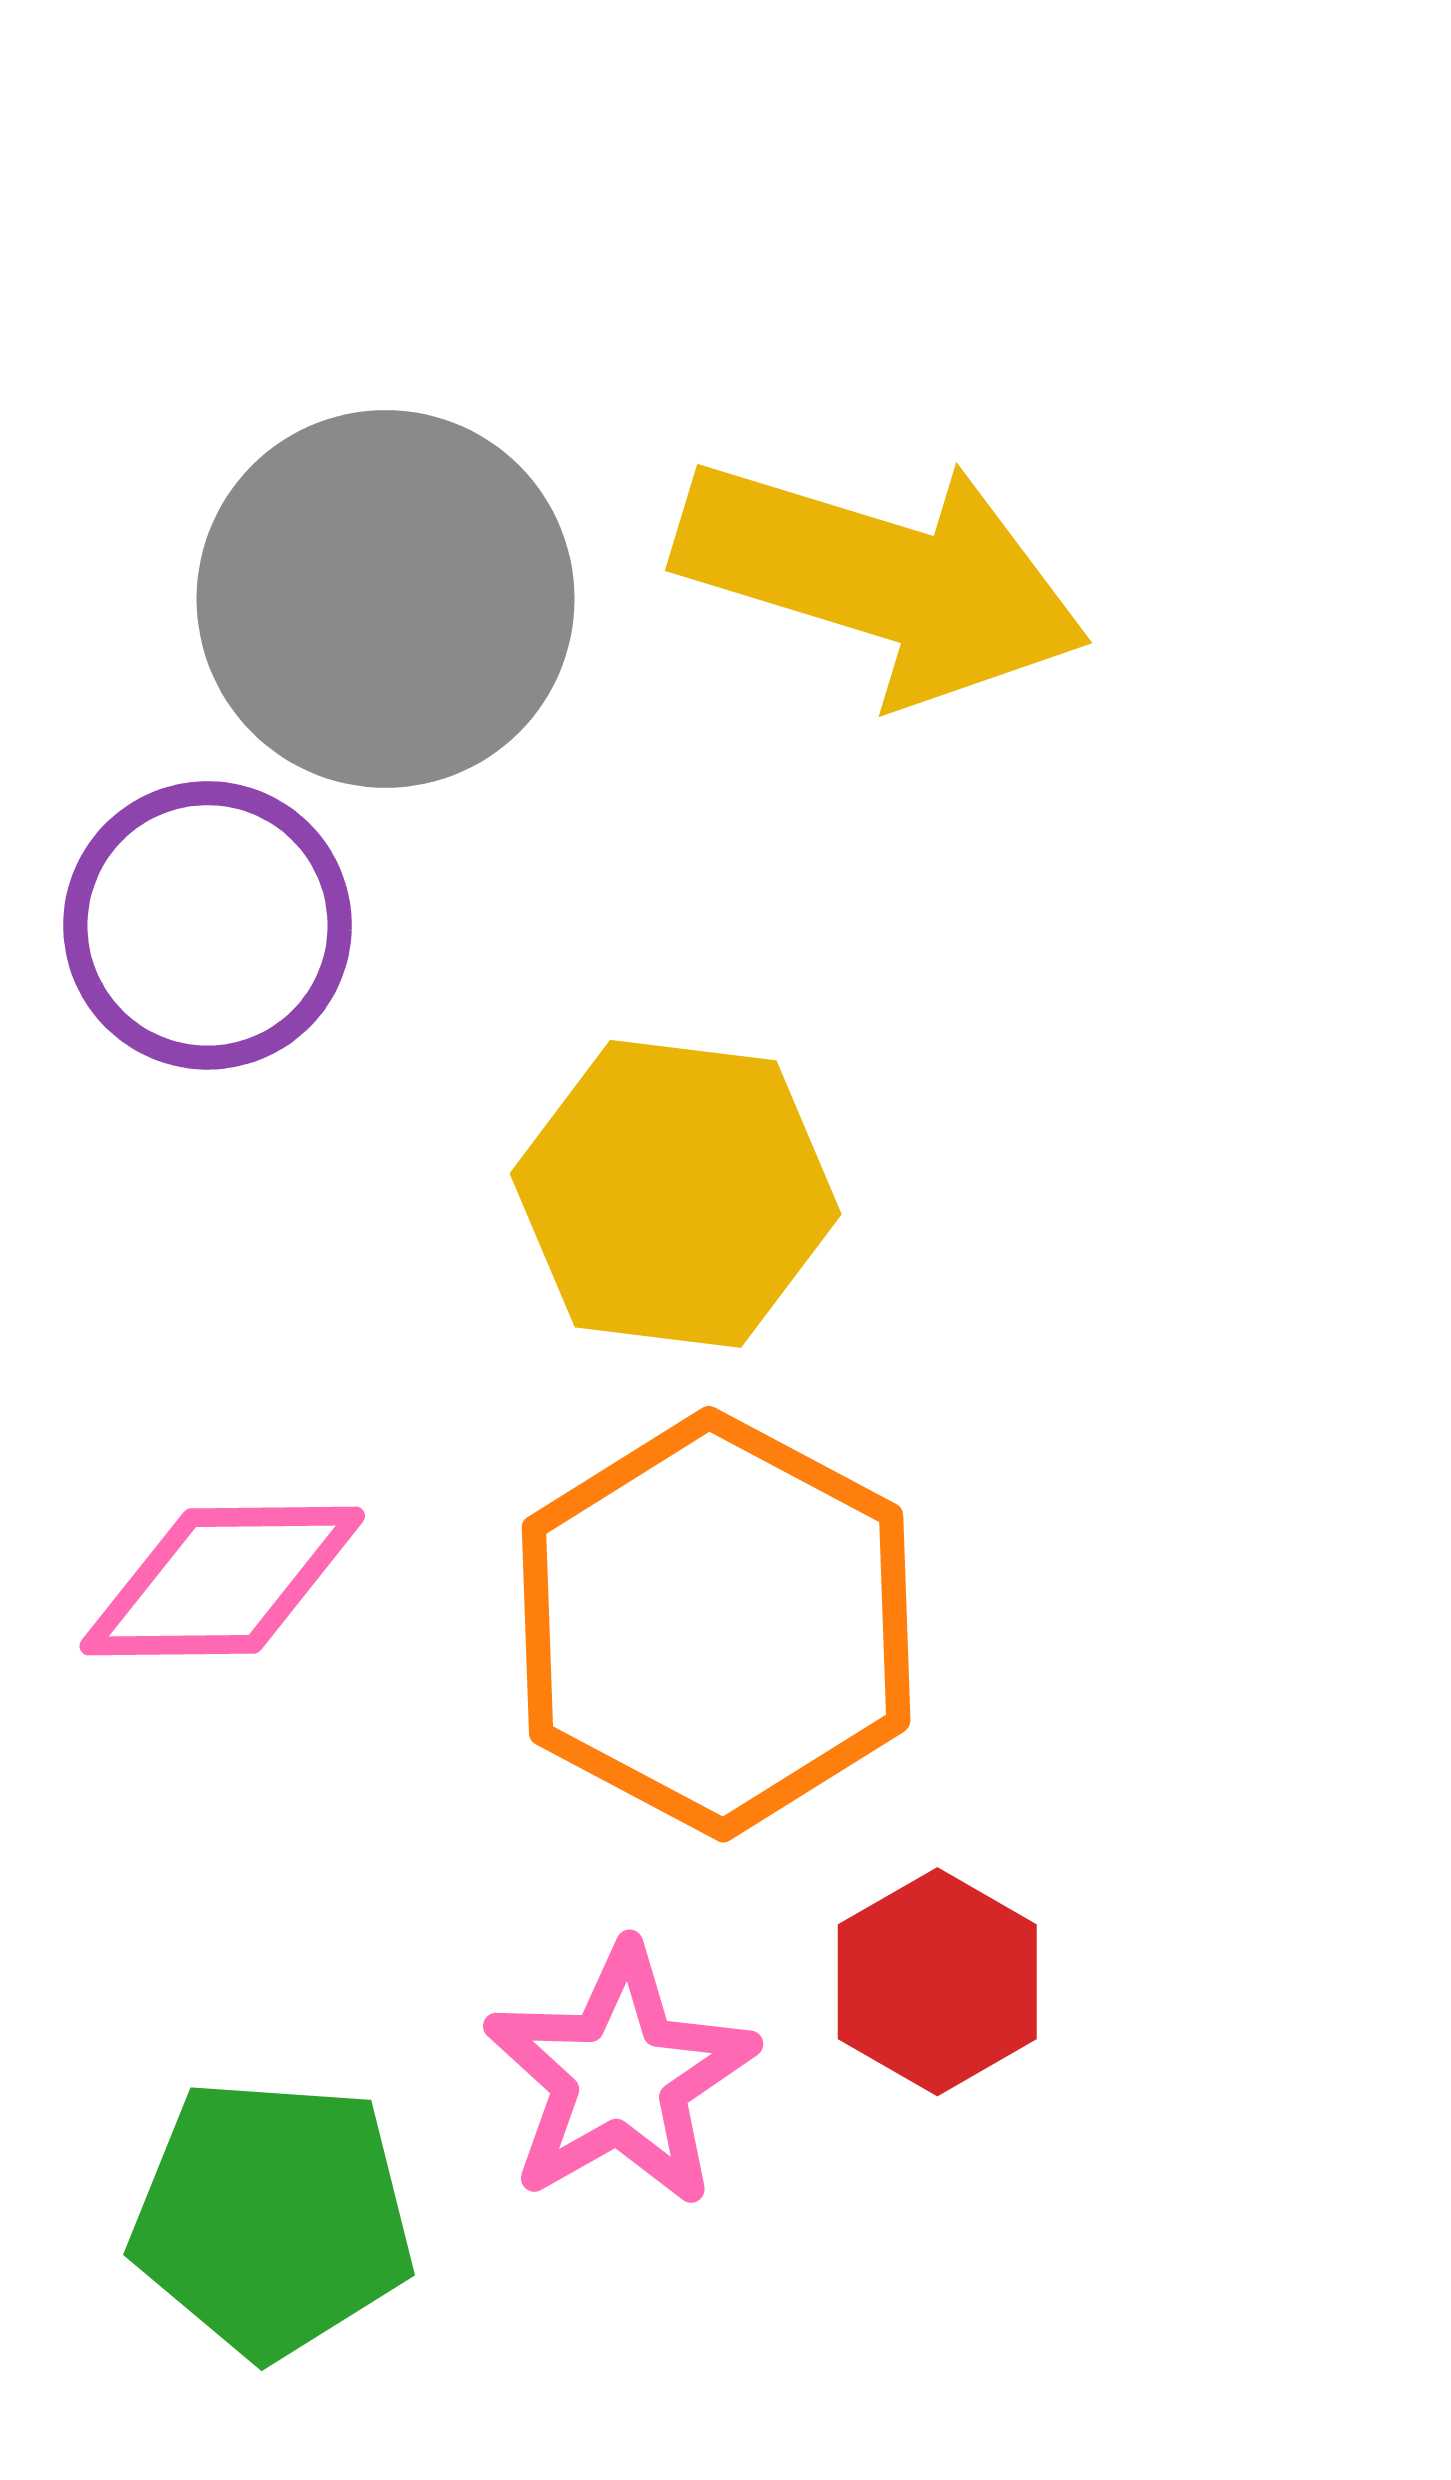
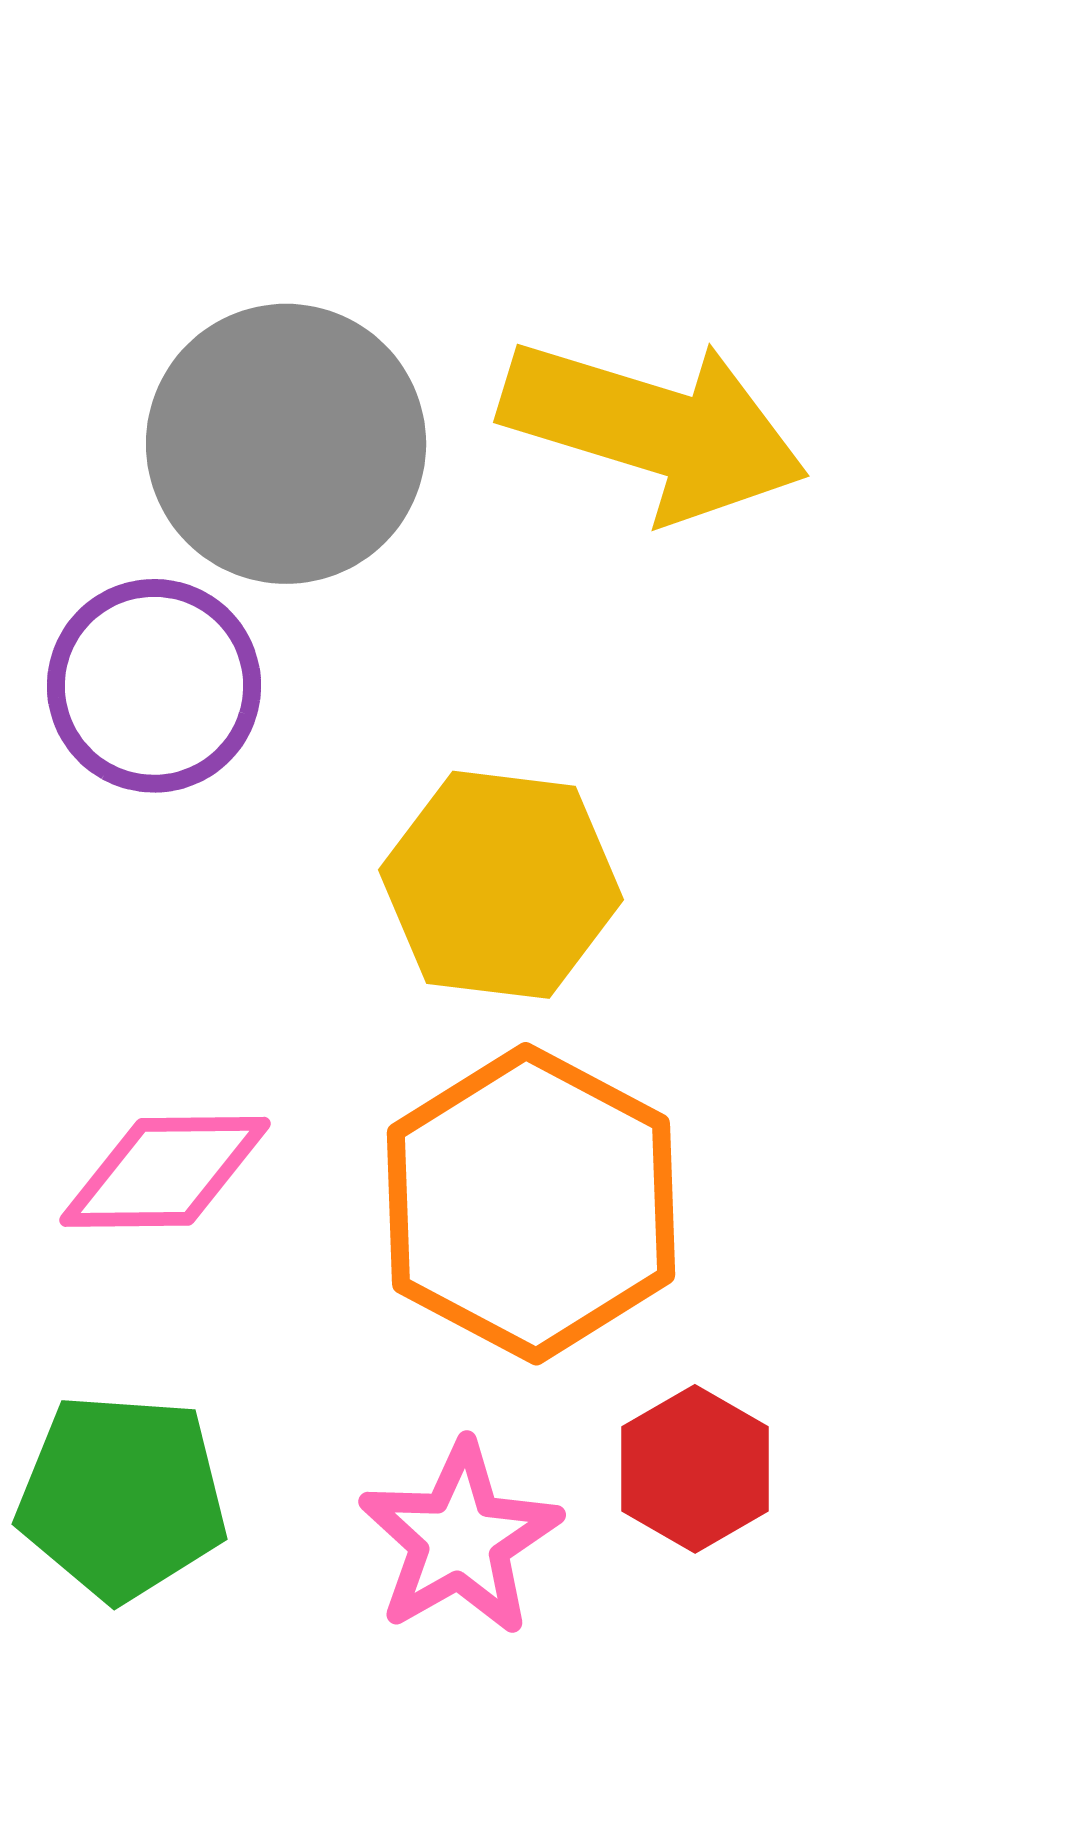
green pentagon: (272, 2218) -> (122, 1497), moved

